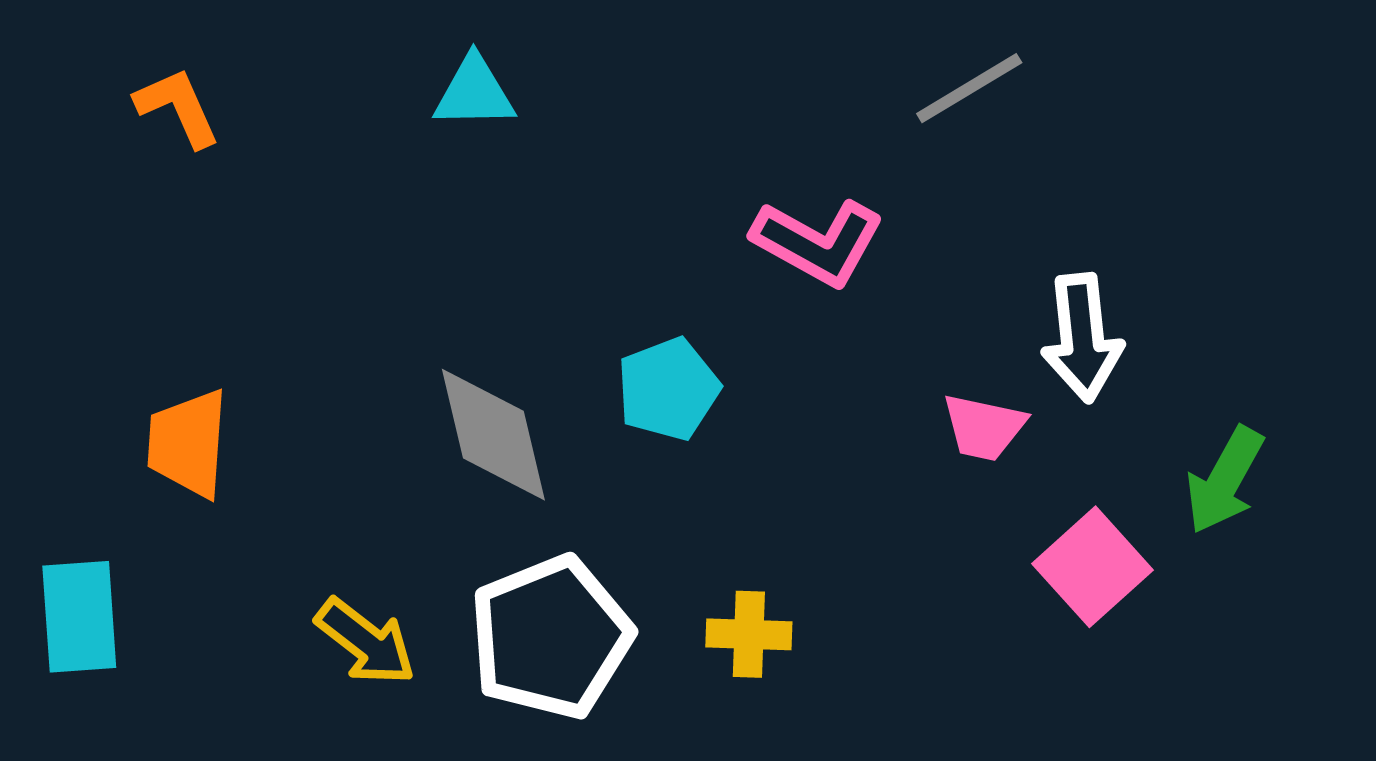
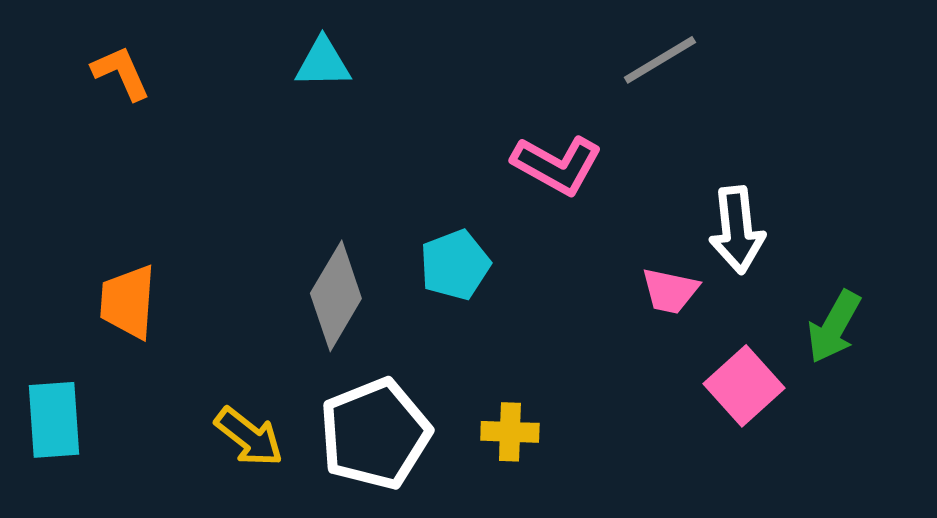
gray diamond: (493, 435) -> (336, 296), turned 44

